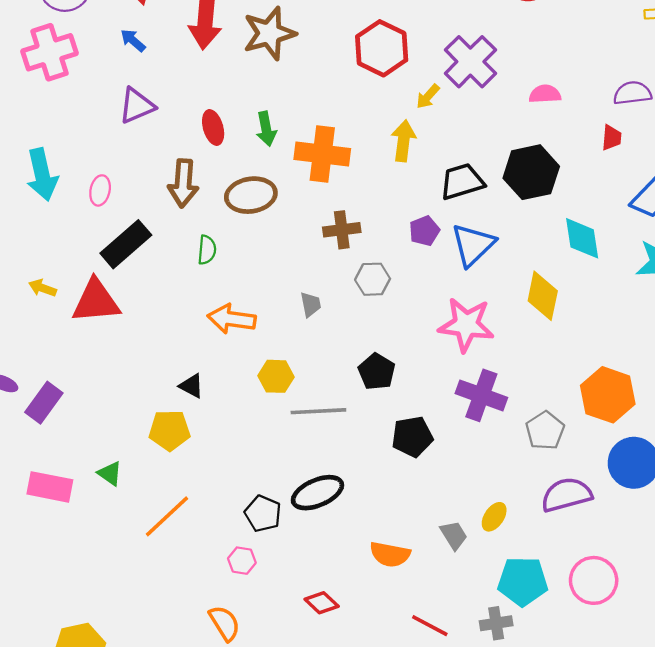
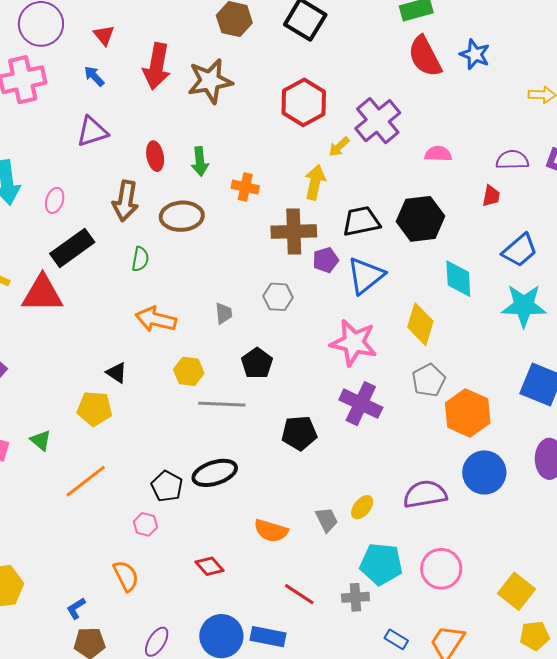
orange cross: (322, 154) -> (245, 187), size x0.6
brown cross: (342, 230) -> (294, 231), moved, size x1.4
black pentagon: (377, 372) -> (257, 363), moved
gray pentagon: (545, 431) -> (428, 380), moved

